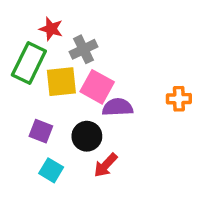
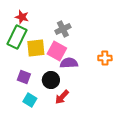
red star: (51, 29) -> (22, 17), moved
gray cross: (83, 49) -> (63, 29), moved

